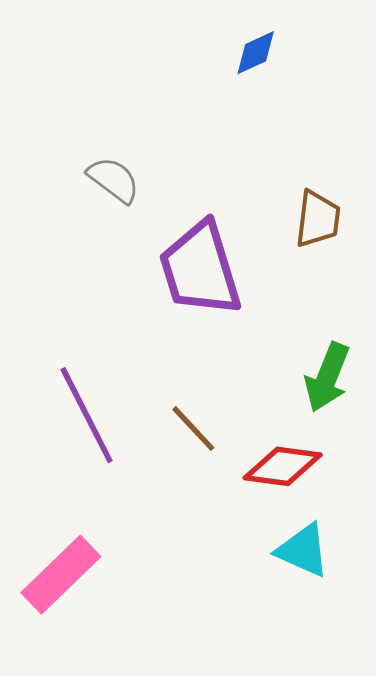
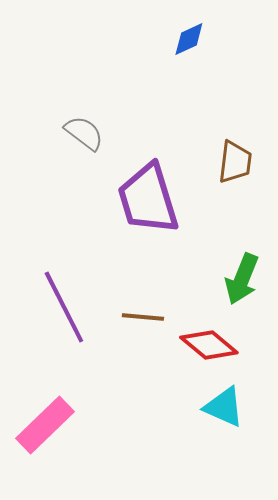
brown line: (193, 429) -> (143, 317), turned -42
red diamond: (283, 466) -> (209, 345), turned 32

